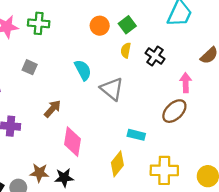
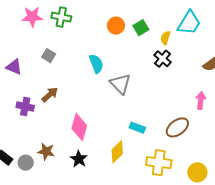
yellow semicircle: (126, 50) -> (165, 38), moved
pink arrow: (186, 83) -> (201, 100), moved
brown arrow: (52, 109) -> (50, 95), moved
brown ellipse: (174, 111) -> (177, 127), moved
black star: (64, 178) -> (79, 159), moved, turned 30

